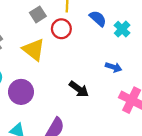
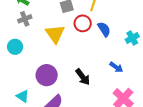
blue semicircle: (98, 18) -> (104, 29), moved
purple circle: (21, 92) -> (47, 75), moved

